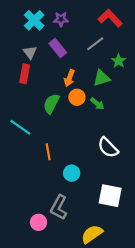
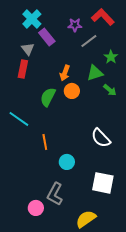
purple star: (61, 19) -> (75, 25), moved
purple rectangle: (58, 48) -> (47, 37), moved
green arrow: (97, 104) -> (110, 90), moved

